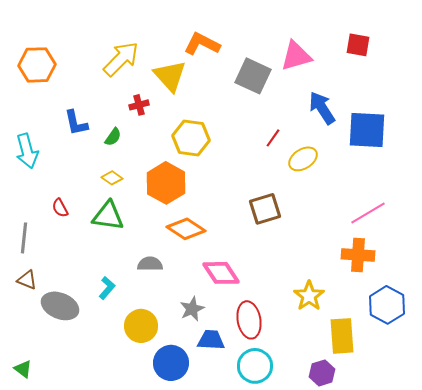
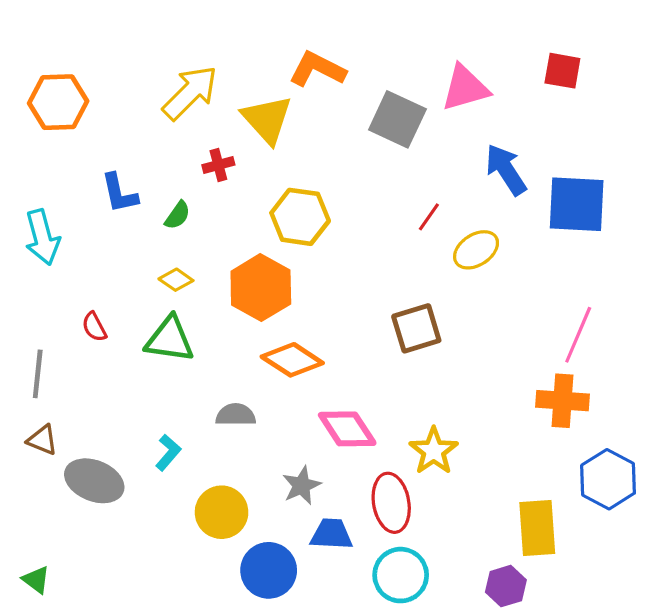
pink line: (368, 213) -> (578, 335), turned -36
yellow star: (309, 296) -> (434, 451), moved

